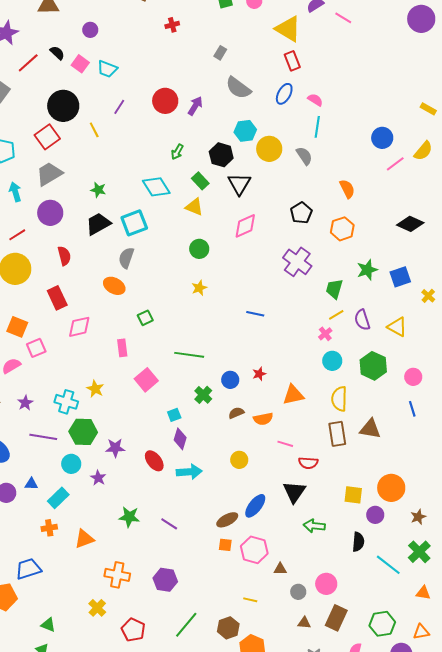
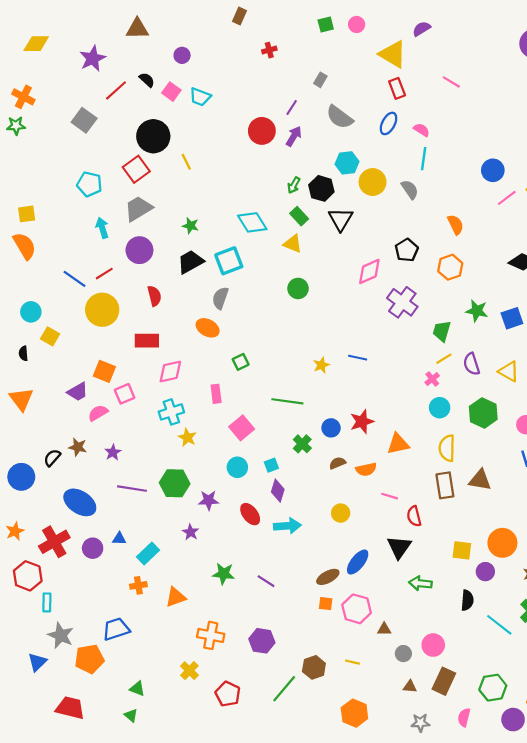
pink line: (343, 18) -> (451, 82), moved
purple line: (119, 107) -> (292, 108), moved
green arrow: (177, 152) -> (294, 185), moved
pink diamond: (245, 226) -> (369, 271), moved
green star: (367, 270) -> (477, 311), turned 30
yellow star: (199, 288) -> (321, 365), moved
red rectangle: (57, 298) -> (147, 341), turned -65
red star: (259, 374) -> (362, 422), size x1.6
cyan cross: (66, 402) -> (171, 412), moved, turned -35
red semicircle: (308, 463) -> (414, 516), turned 72
cyan circle: (71, 464) -> (237, 467), moved
brown hexagon: (228, 628) -> (314, 667), moved

